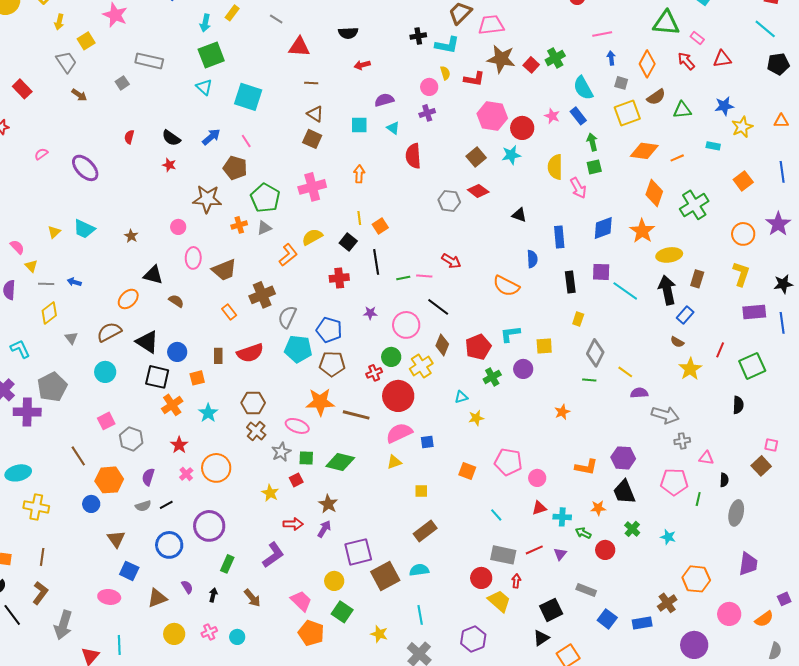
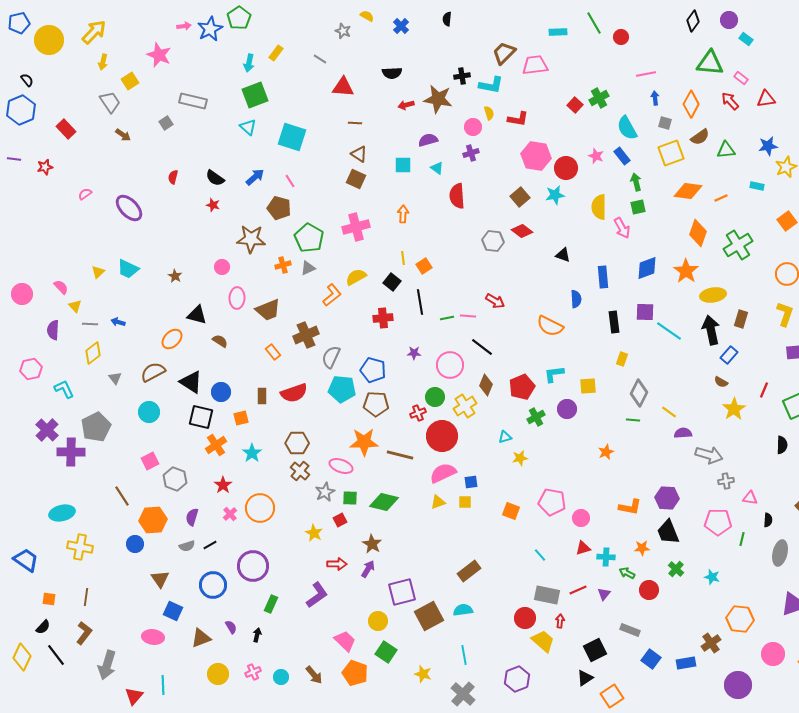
brown star: (501, 59) -> (438, 99), moved
yellow square: (421, 491) -> (465, 502), moved
brown arrow: (252, 598) -> (314, 675), moved

